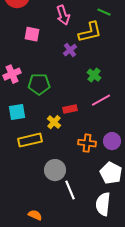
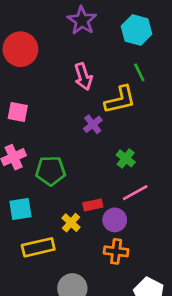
green line: (104, 12) -> (139, 72), turned 40
pink square: (32, 34) -> (18, 112), moved
purple circle: (112, 141) -> (115, 220), moved

